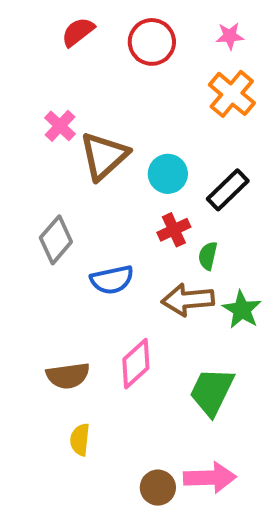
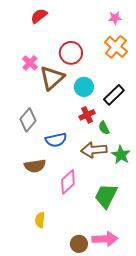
red circle: (152, 42) -> (71, 53), moved
green semicircle: (208, 256) -> (104, 128), turned -40
brown semicircle: (68, 376) -> (35, 166), moved

